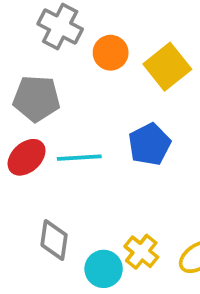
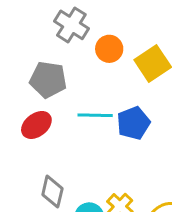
cyan line: (79, 158) -> (95, 115), moved

